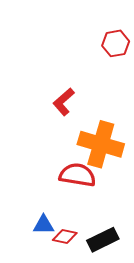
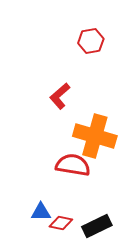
red hexagon: (116, 43) -> (91, 41), moved

